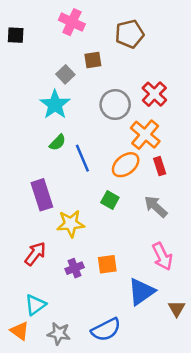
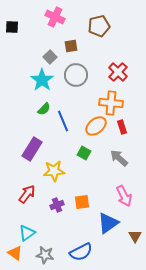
gray circle: (115, 105) -> (76, 75), moved
orange cross: (145, 135) -> (111, 103), turned -35
purple rectangle: (42, 195) -> (32, 149), turned 50

